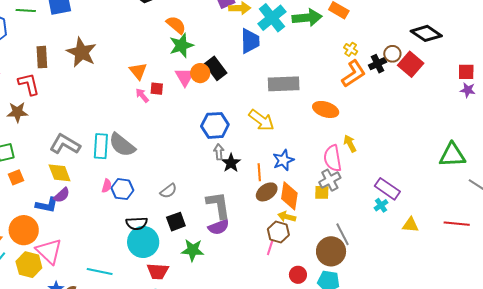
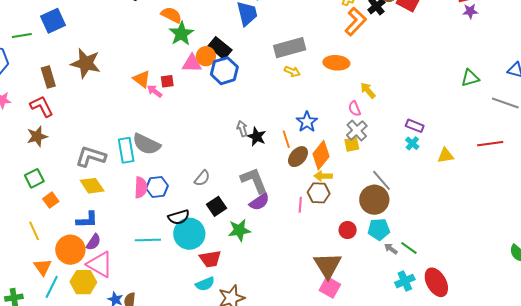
orange triangle: (138, 71) -> (142, 79), moved
pink triangle: (185, 77) -> (192, 63), turned -45
yellow arrow: (262, 120) -> (292, 71), moved, size x0.6
blue hexagon: (215, 125) -> (224, 71), moved
green triangle: (452, 155) -> (470, 78), size x0.7
pink semicircle: (333, 158) -> (354, 109), size x0.6
pink semicircle: (107, 186) -> (141, 187), size x1.5
purple rectangle: (387, 189) -> (415, 126), size x0.7
purple semicircle: (62, 195) -> (93, 242), moved
orange diamond: (289, 196) -> (321, 155), turned 44
pink line: (270, 247) -> (300, 205), moved
cyan line: (100, 271) -> (148, 240), moved

